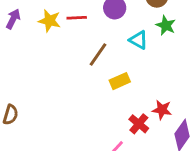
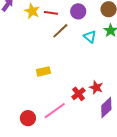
brown line: (98, 54) -> (60, 31), moved
yellow rectangle: (120, 81) -> (43, 71), moved

